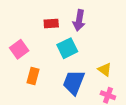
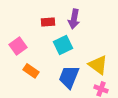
yellow triangle: (105, 70) -> (98, 65), size x1.5
orange rectangle: (33, 76) -> (31, 71), turned -70

